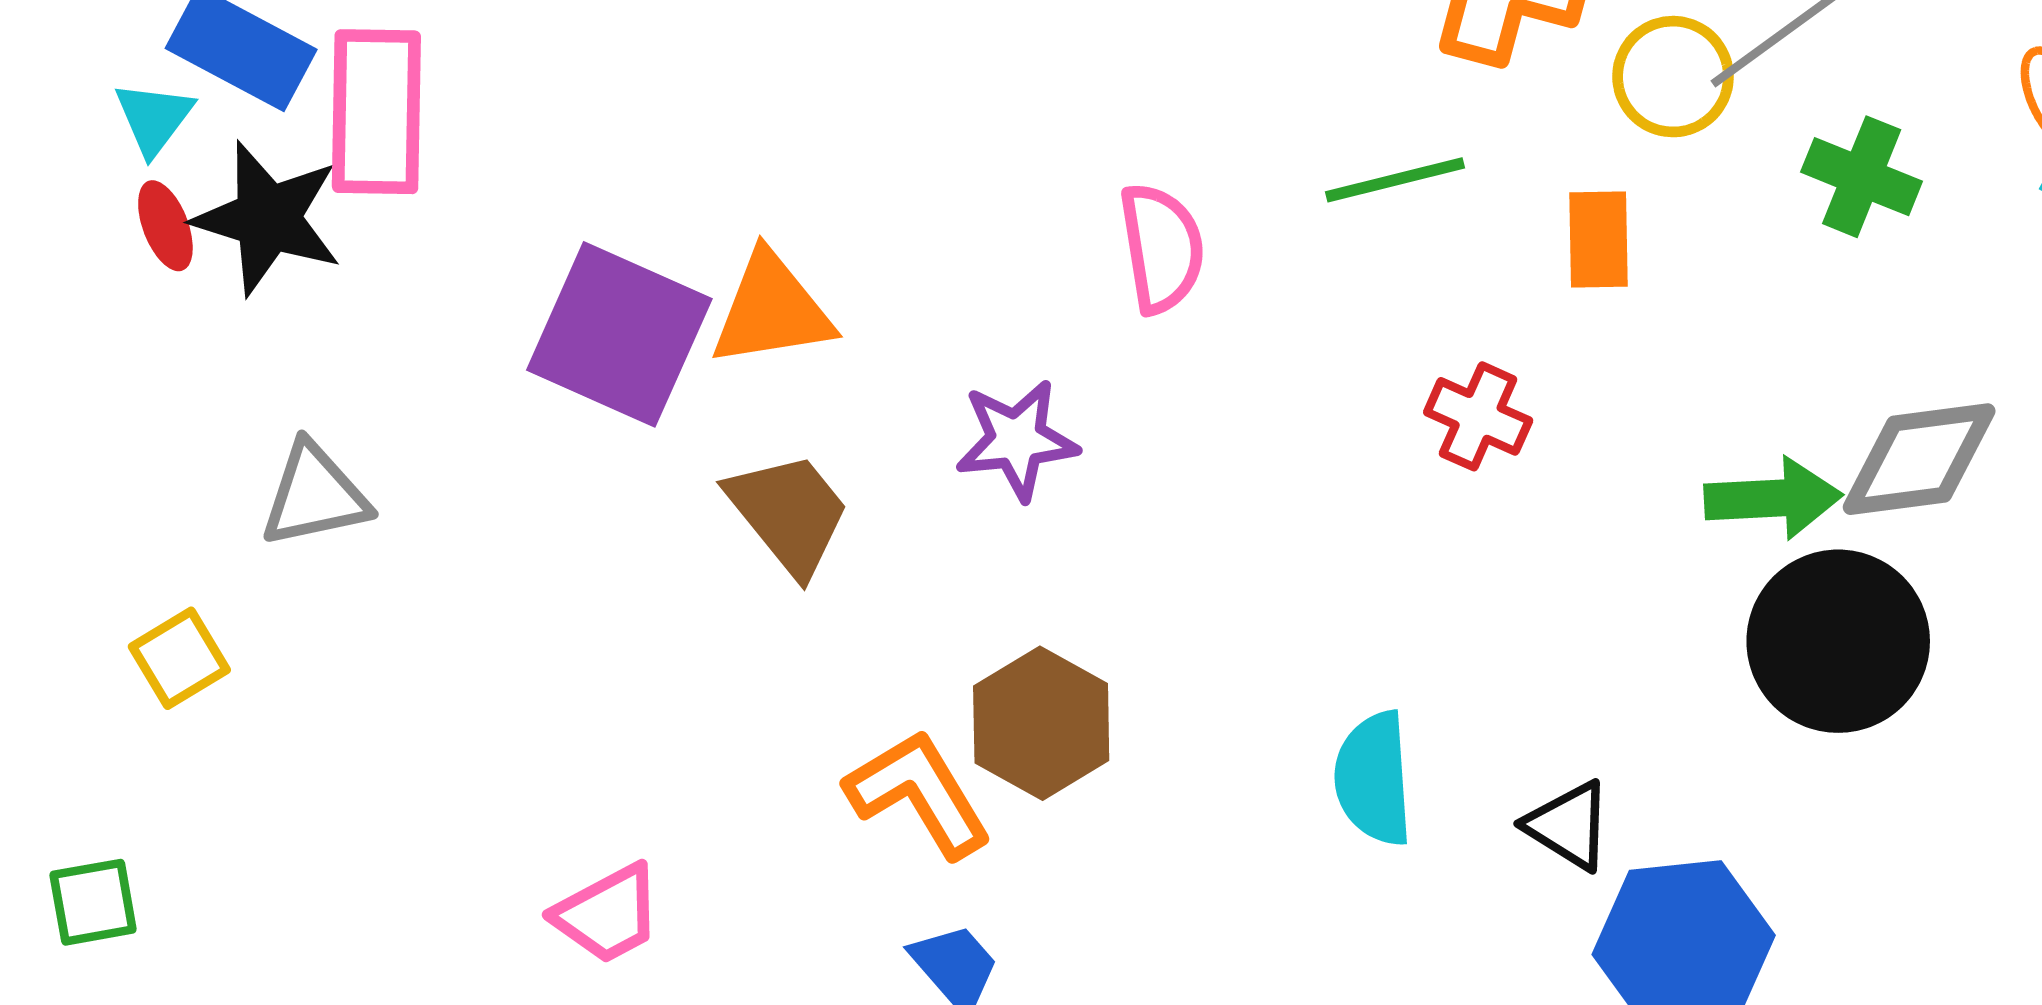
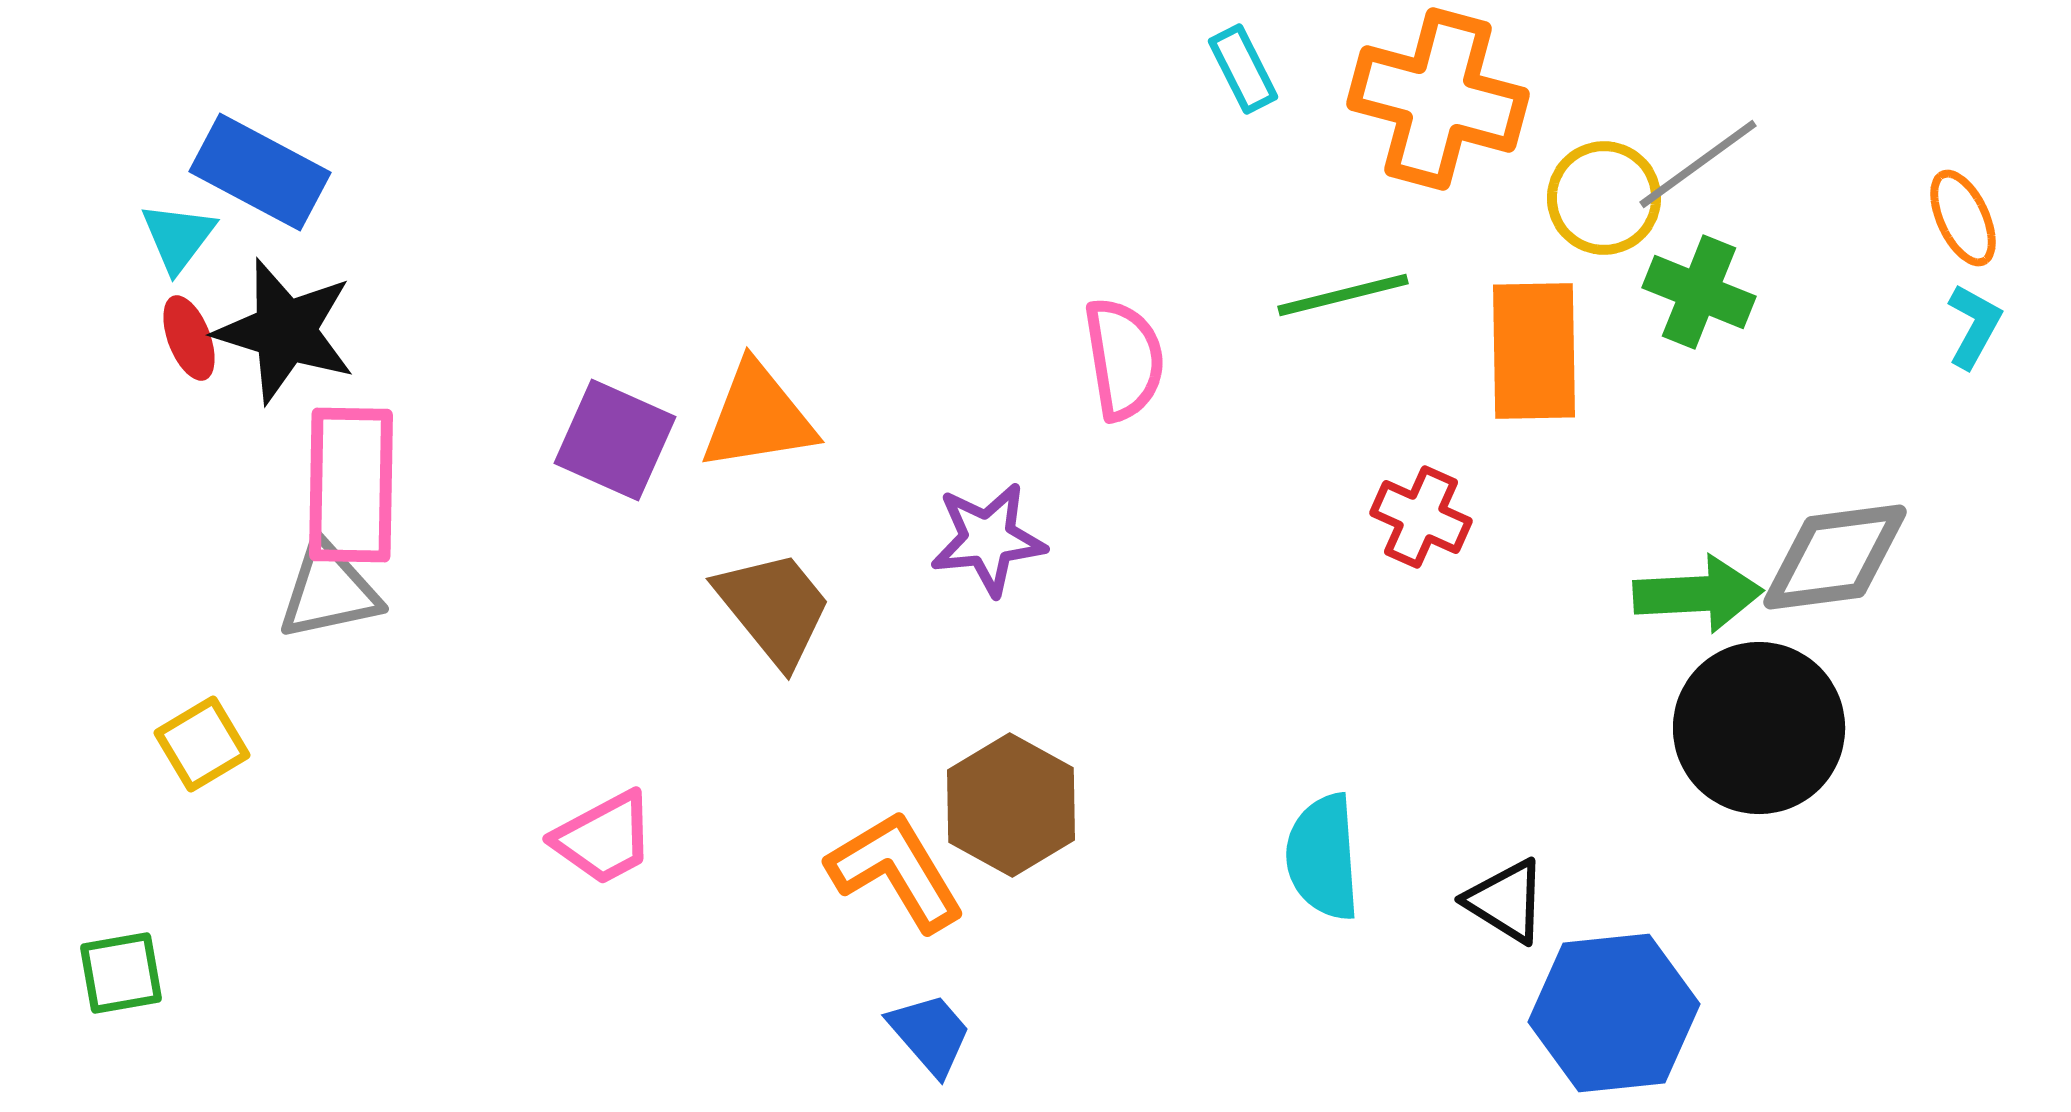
pink rectangle: (376, 112) -> (351, 485), moved
green cross: (1862, 177) -> (1699, 292), moved
orange rectangle: (1598, 240) -> (1534, 351), size x1.5
purple square: (619, 334) -> (615, 440), size x0.7
pink trapezoid: (608, 914) -> (604, 838), moved

